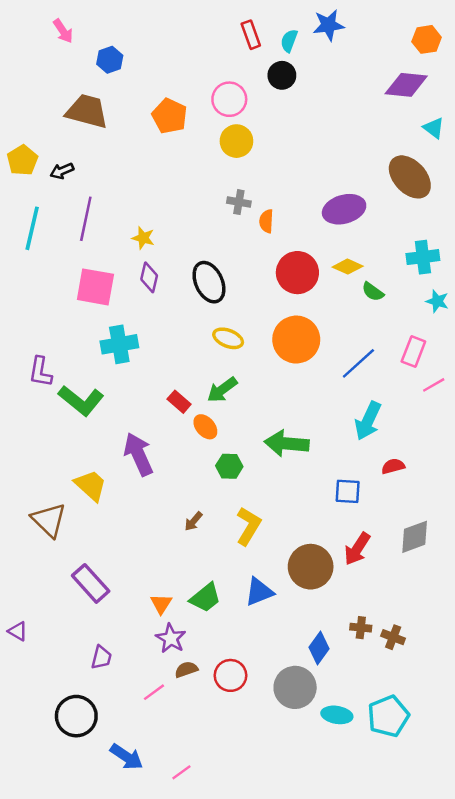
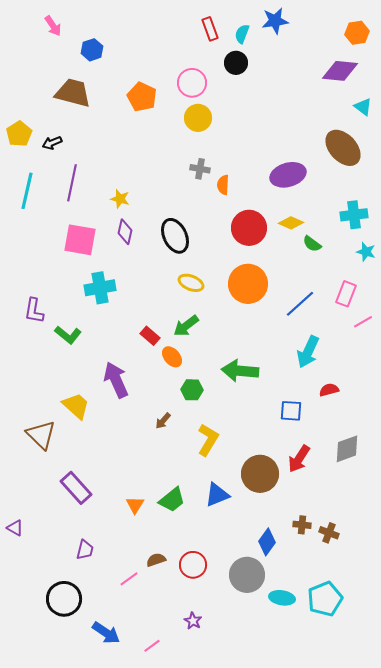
green L-shape: (81, 400) -> (68, 335), size x0.7
brown arrow: (193, 521) -> (163, 421), moved
purple star: (171, 638) -> (193, 621), moved, size x0.7

